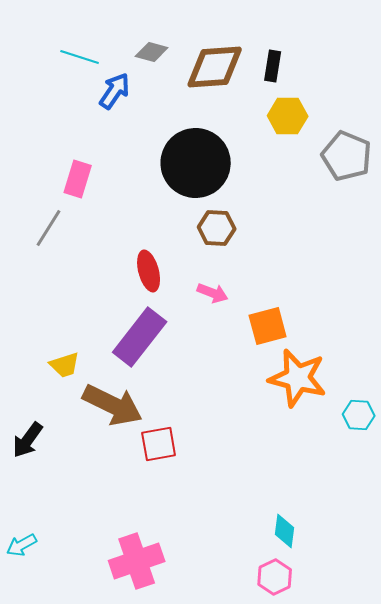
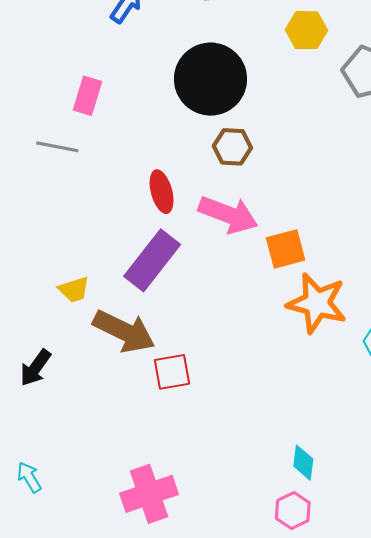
gray line: (49, 228) -> (57, 147), turned 69
pink arrow: (213, 293) -> (228, 215), size x1.8
cyan arrow: (22, 545) -> (29, 477), turned 88

